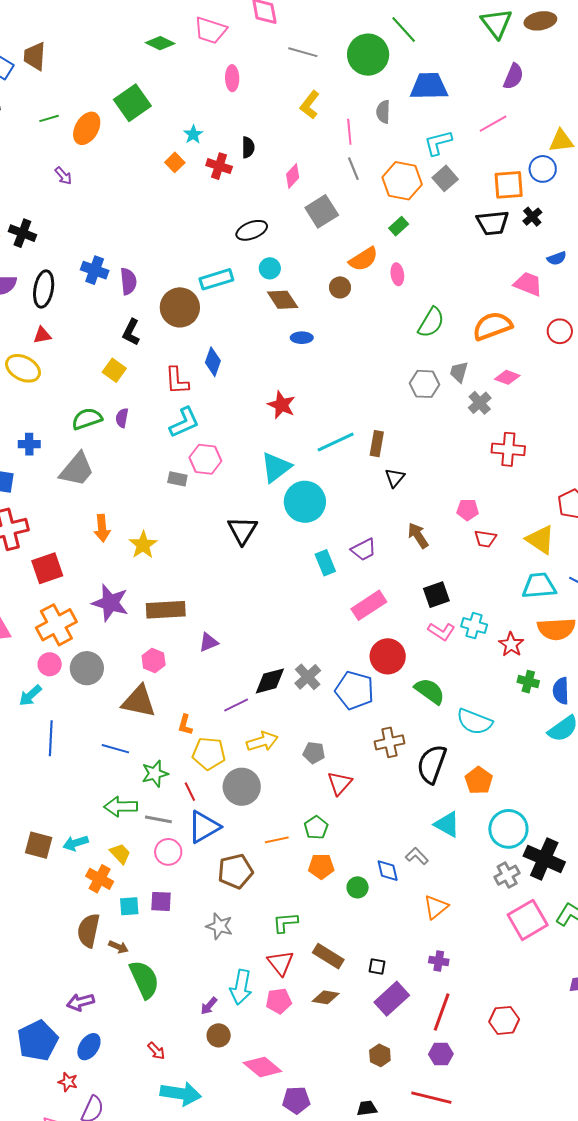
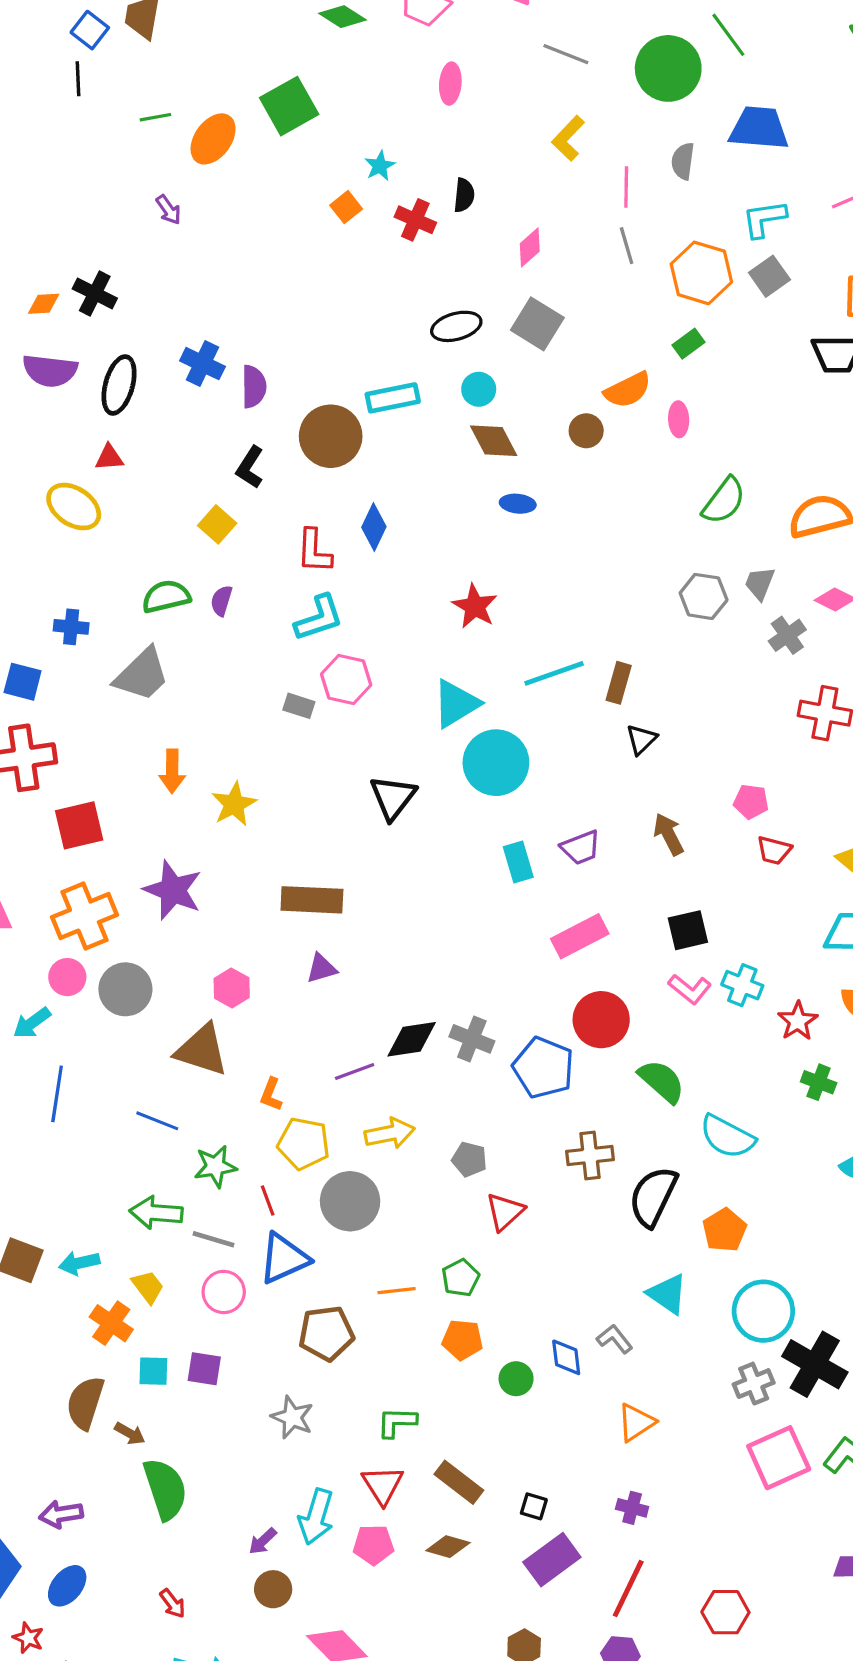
gray square: (322, 211) -> (537, 324), moved, turned -32
brown rectangle: (166, 610) -> (312, 900), moved
gray cross: (308, 677) -> (472, 1039), turned -32

